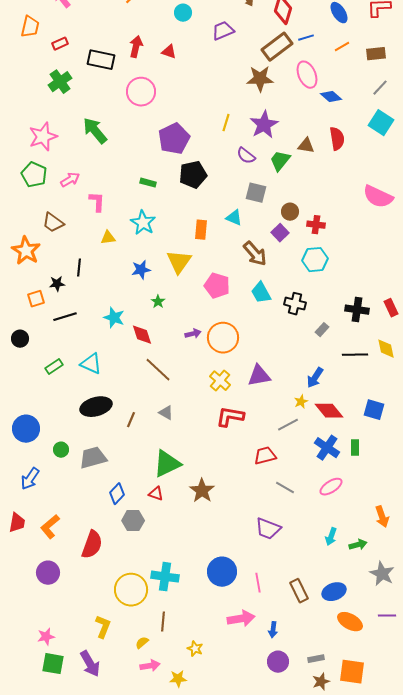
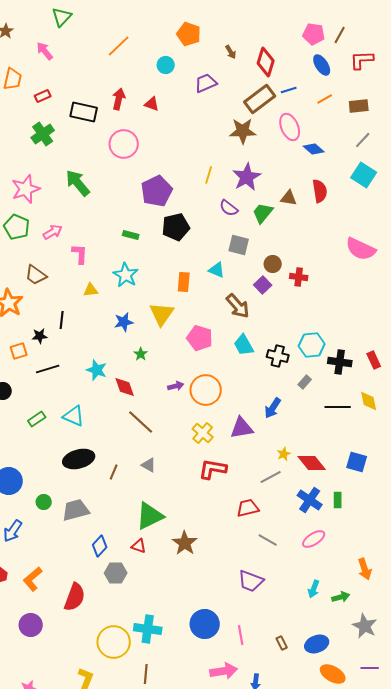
cyan hexagon: (315, 260) -> (312, 345), moved
blue arrow: (315, 378) -> (273, 408), moved
brown rectangle: (299, 591) -> (282, 643), size x0.6

